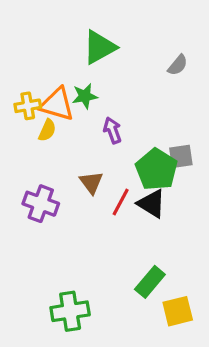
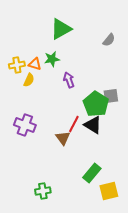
orange triangle: (57, 104) -> (35, 64), size x0.6
brown triangle: (91, 182) -> (63, 138), moved
green cross: (70, 311) -> (43, 191), size x0.7

